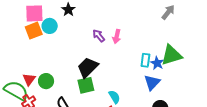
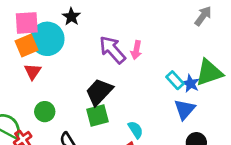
cyan circle: (50, 26) -> (47, 39), size x1.6
purple arrow: (99, 36) -> (112, 50), size x1.6
cyan rectangle: (145, 60) -> (175, 80), turned -48
red triangle: (29, 79) -> (33, 72), moved

